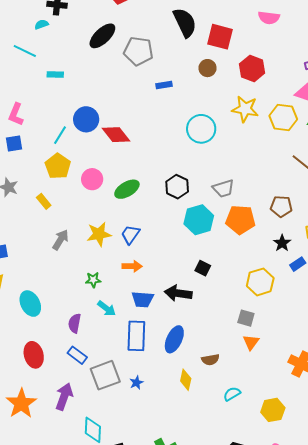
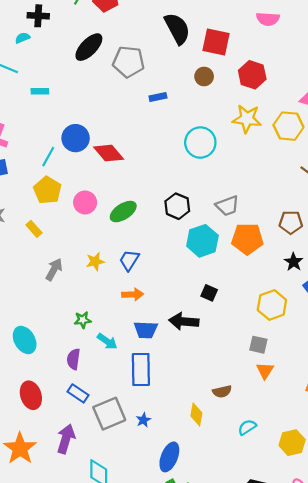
yellow star: (99, 234) -> (95, 261), size x0.7
green star: (93, 280) -> (83, 320), moved
blue ellipse: (174, 339) -> (169, 457), moved

